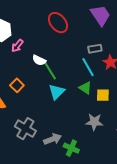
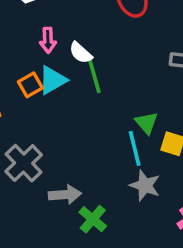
pink arrow: (17, 46) -> (48, 40), moved, turned -56
cyan line: (88, 67) -> (135, 148), moved
cyan triangle: (57, 92) -> (52, 80), moved

